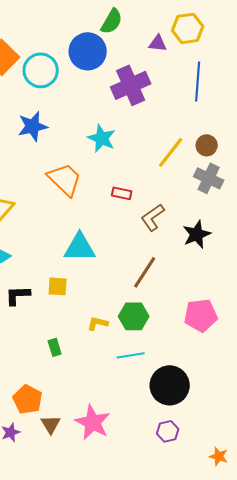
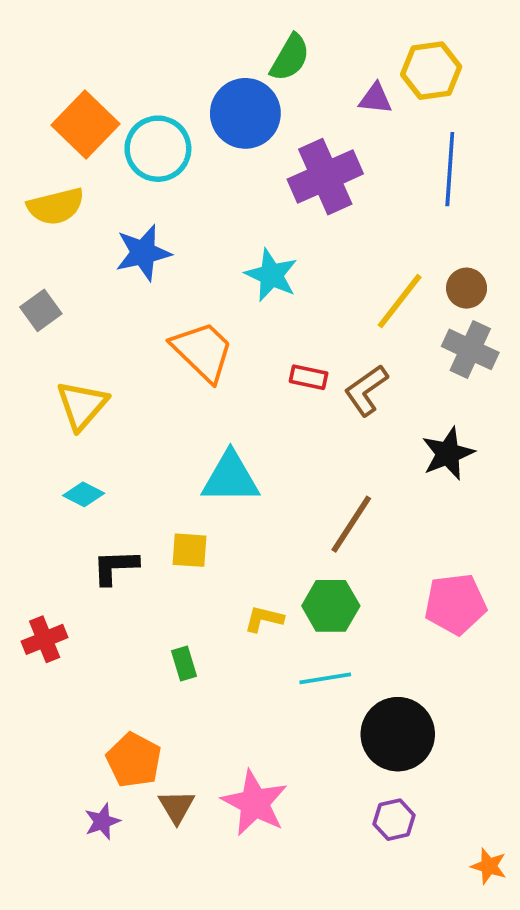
brown L-shape: (153, 217) -> (366, 390), moved

